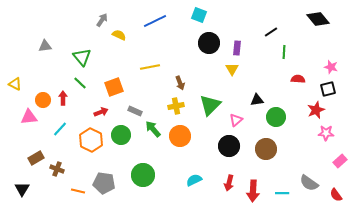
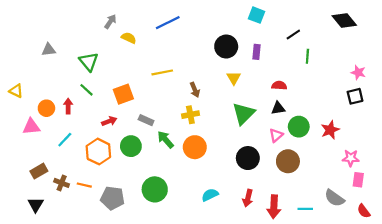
cyan square: (199, 15) -> (257, 15), moved
yellow triangle: (232, 69) -> (234, 78), moved
red semicircle: (298, 79) -> (279, 85), moved
green triangle: (210, 105) -> (244, 114), moved
red star: (316, 110) -> (330, 130), moved
pink triangle: (236, 120) -> (276, 135), moved
pink star: (326, 133) -> (351, 158), moved
pink rectangle: (340, 161) -> (358, 180), moved, turned -40
black triangle: (22, 189) -> (36, 205), moved
orange line: (78, 191) -> (84, 185), moved

